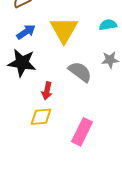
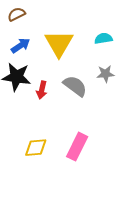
red arrow: (47, 91) -> (42, 90), moved
yellow diamond: (41, 117) -> (36, 148), moved

